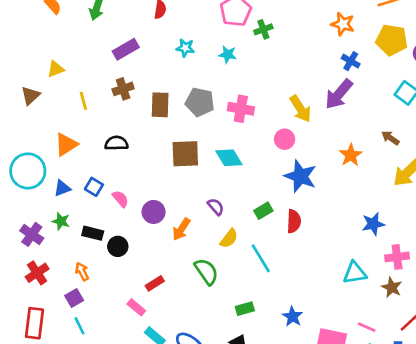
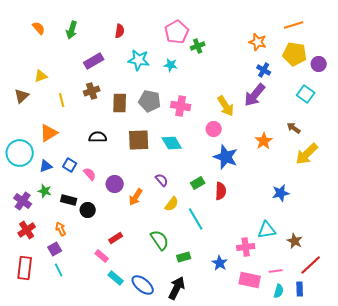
cyan star: (185, 48) -> (139, 60), size x1.5
black semicircle: (116, 143) -> (98, 137), moved
pink cross: (397, 257) -> (246, 247), moved
green semicircle: (206, 272) -> (160, 240), moved
pink line: (367, 327) -> (276, 271), turned -32

